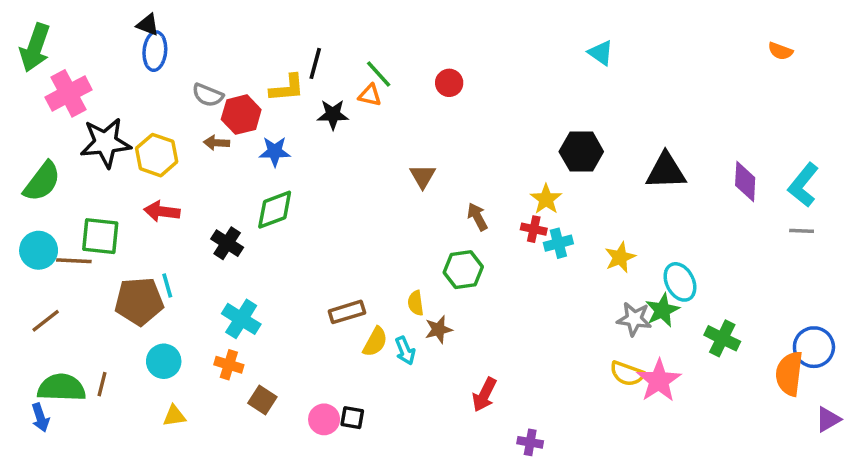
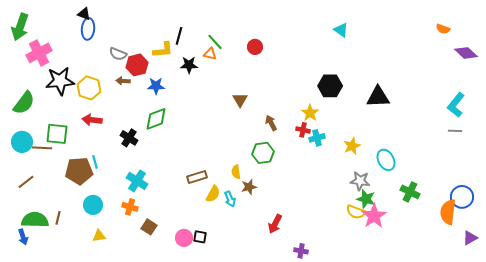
purple diamond: (745, 182) -> (466, 53), moved, turned -50
green star: (662, 310) -> (366, 199), moved, turned -30

